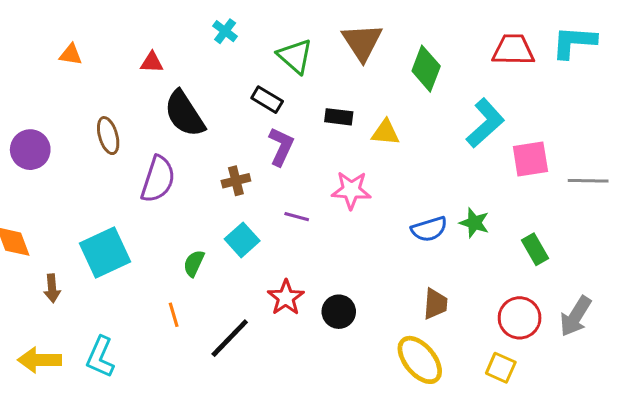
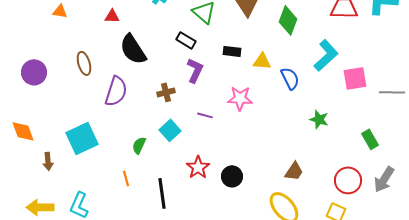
blue semicircle: (429, 229) -> (290, 78), moved, turned -100
green rectangle: (535, 249) -> (370, 139), moved
brown trapezoid: (435, 304) -> (294, 171), turned 30
black line: (230, 338) -> (162, 193), turned -52

